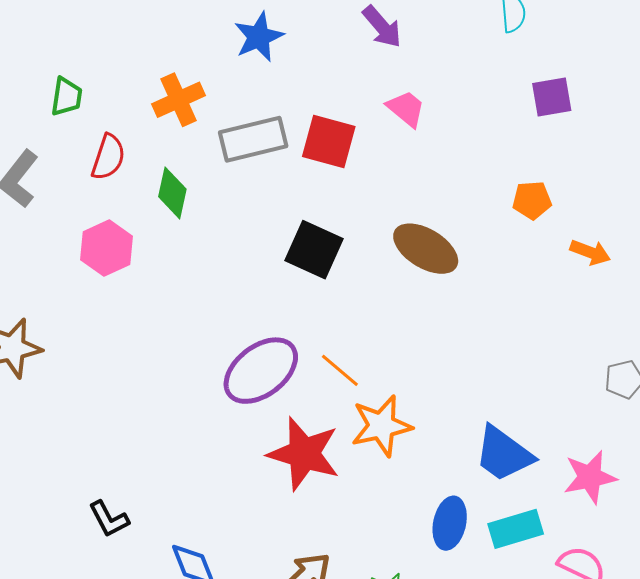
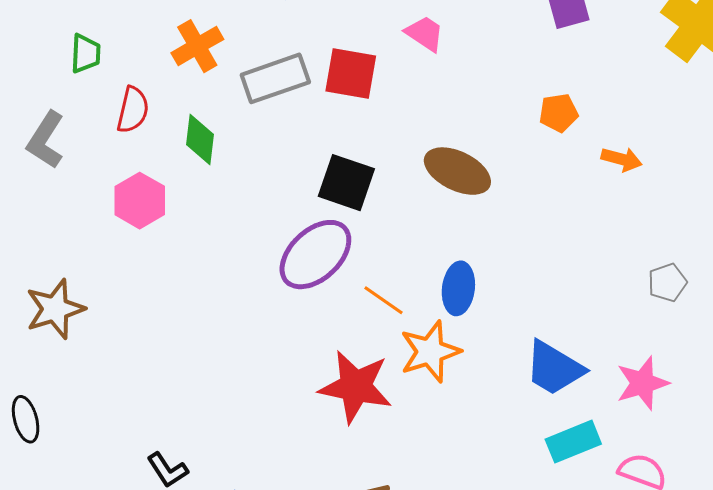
purple ellipse: (261, 371) -> (315, 255), moved
blue ellipse: (450, 523) -> (458, 288), moved

